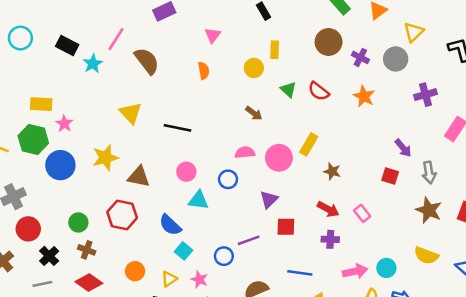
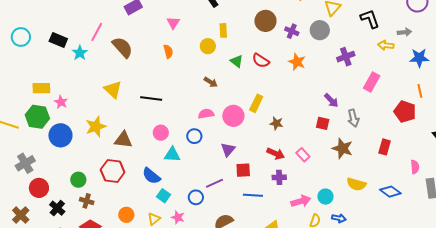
brown star: (429, 210) -> (342, 148), moved
blue line: (300, 273) -> (253, 195), moved

